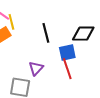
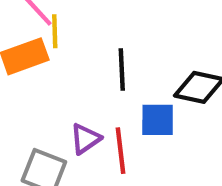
red line: (67, 69) -> (121, 151), moved

